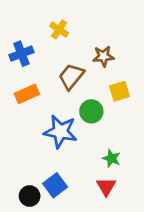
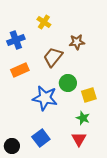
yellow square: (120, 91) -> (89, 95), moved
black circle: (30, 196) -> (12, 146), moved

